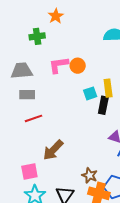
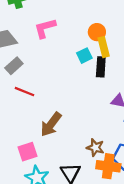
orange circle: (78, 66) -> (97, 32), moved
gray rectangle: (27, 95) -> (14, 66), turned -35
red line: (34, 118) -> (25, 92), turned 48

